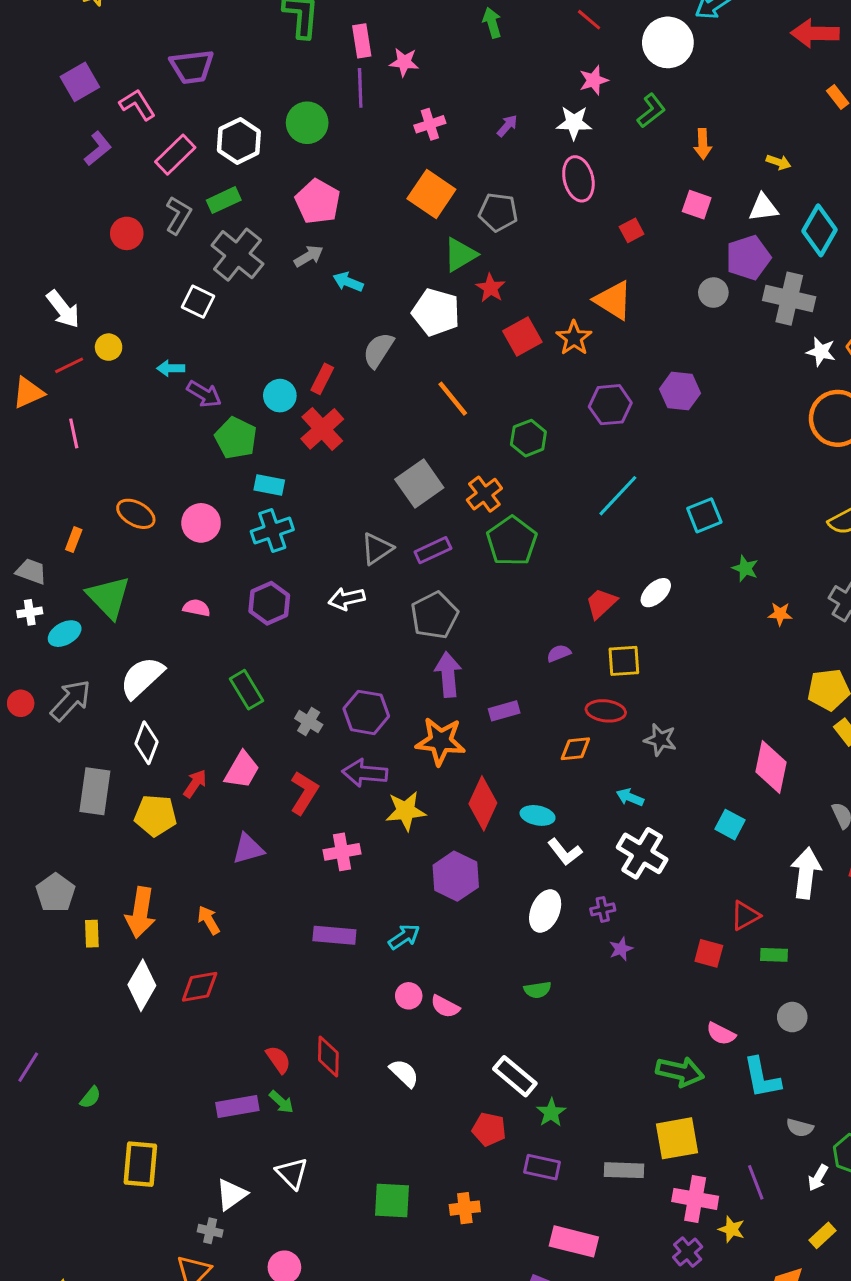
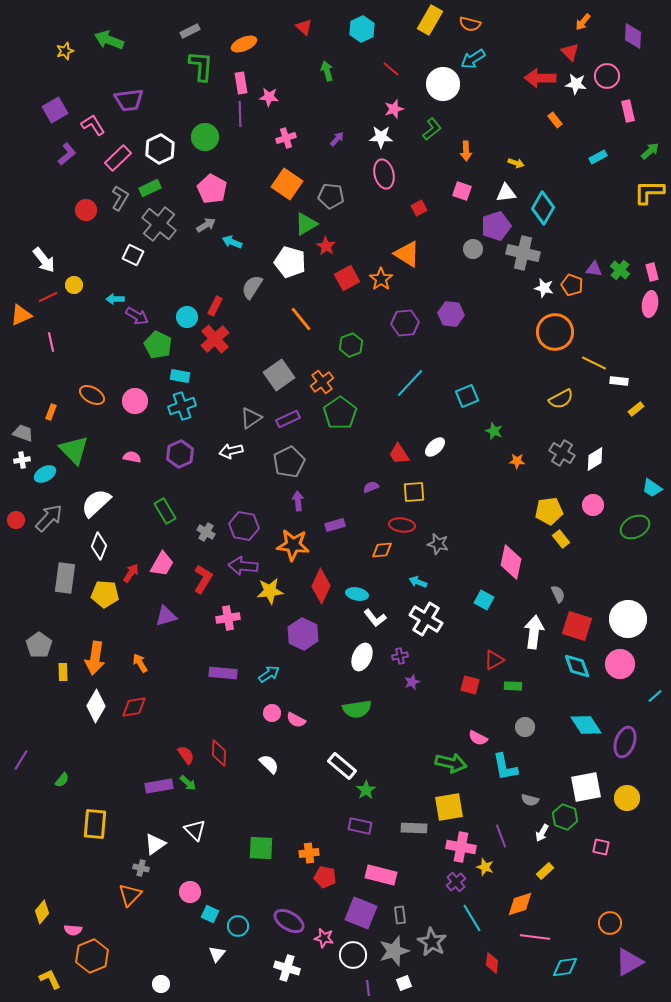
red trapezoid: (601, 603) -> (399, 454), turned -80
purple arrow: (448, 674) -> (298, 501), size x0.7
green semicircle: (538, 990) -> (357, 709), size x1.6
red pentagon: (489, 1129) -> (325, 877), moved

